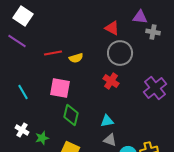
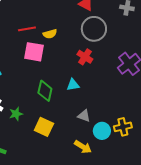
pink square: (60, 88) -> (34, 52), moved
cyan triangle: (107, 121) -> (73, 85), moved

